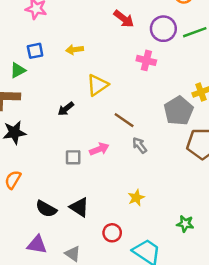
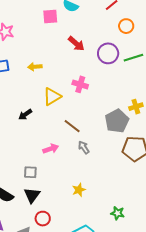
pink cross: (146, 60) -> (80, 84), moved
gray square: (73, 157) -> (30, 172), moved
black triangle: (79, 207) -> (32, 195), turned 30
red circle: (112, 233) -> (43, 219), moved

